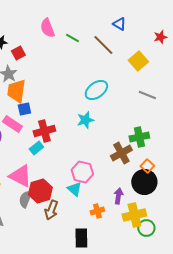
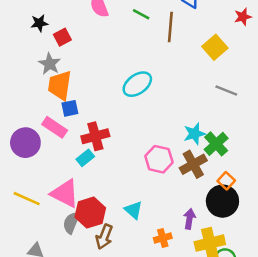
green line: (72, 38) -> (141, 14), moved
brown line: (103, 45) -> (170, 27), turned 50
cyan ellipse: (96, 90) -> (137, 84), moved
cyan star: (85, 120) -> (195, 134), moved
green cross: (139, 137) -> (216, 144), turned -30
pink hexagon: (82, 172) -> (159, 159), moved

